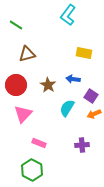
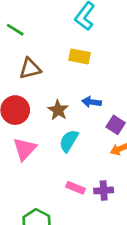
yellow rectangle: (84, 53) -> (80, 56), moved
cyan semicircle: (67, 108) -> (69, 141), moved
pink rectangle: (39, 143) -> (75, 188), moved

